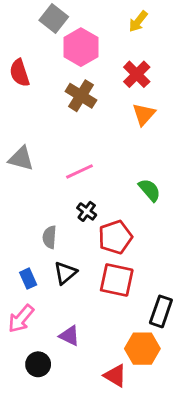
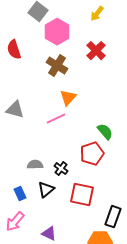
orange triangle: (144, 114) -> (68, 98), moved
black cross: (87, 211) -> (61, 169), moved
gray semicircle: (50, 237) -> (35, 165), turned 84
red pentagon: (115, 237) -> (92, 154), moved

